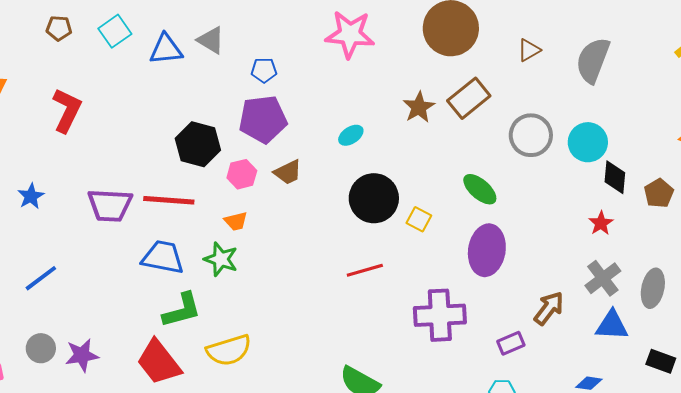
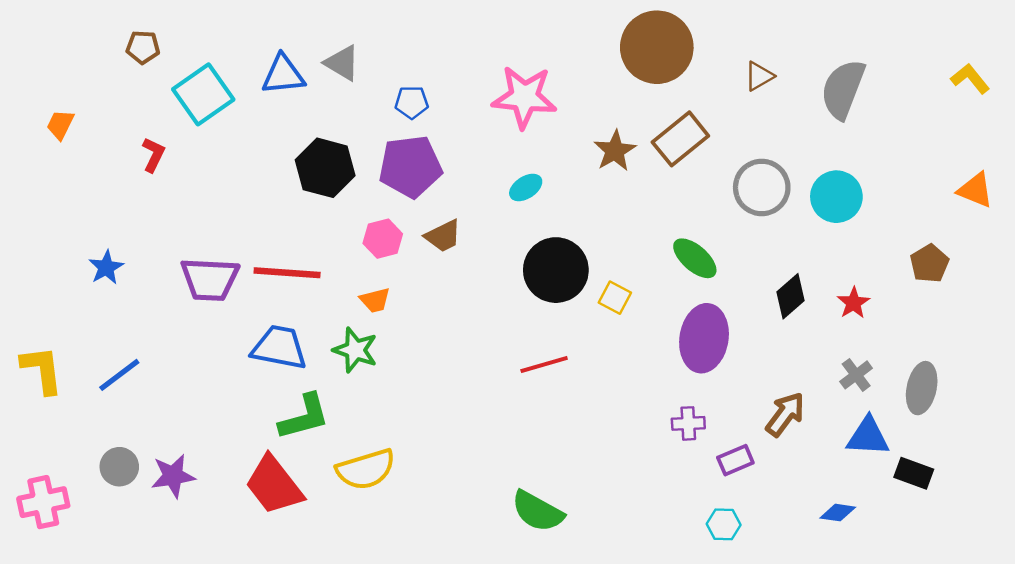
cyan square: (115, 31) -> (203, 94), moved, size x1.4
pink star: (350, 34) -> (524, 97), moved
red L-shape: (67, 110) -> (153, 155), size x0.6
black hexagon: (198, 144) -> (325, 168), moved
black diamond: (615, 177) -> (791, 296), moved, turned 44
gray cross: (603, 278) -> (856, 375), size x0.7
purple cross: (440, 315) -> (688, 423), moved, size x0.5
black rectangle: (661, 361) -> (914, 473), moved

